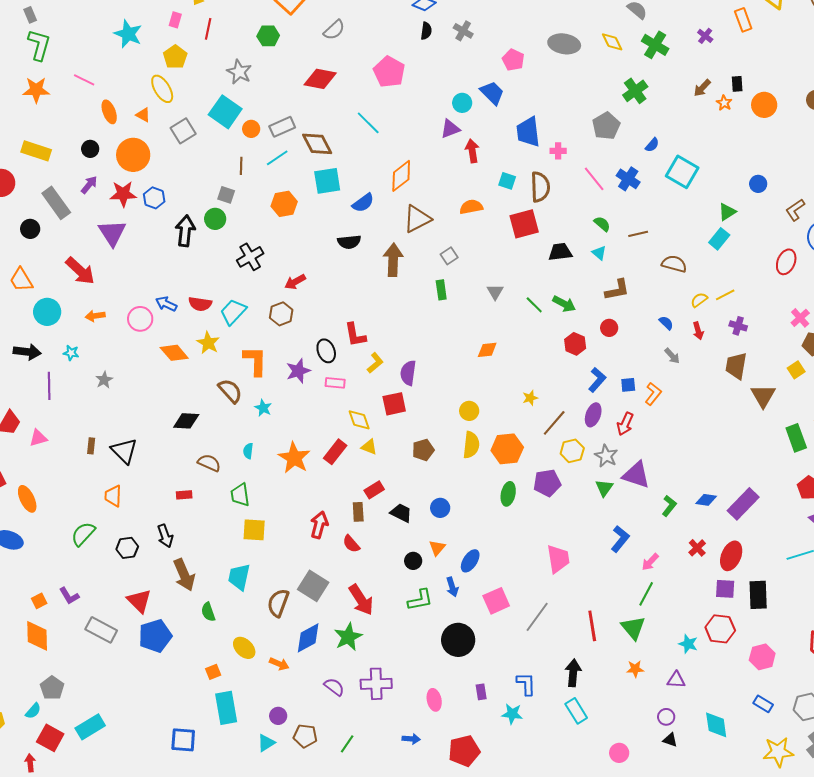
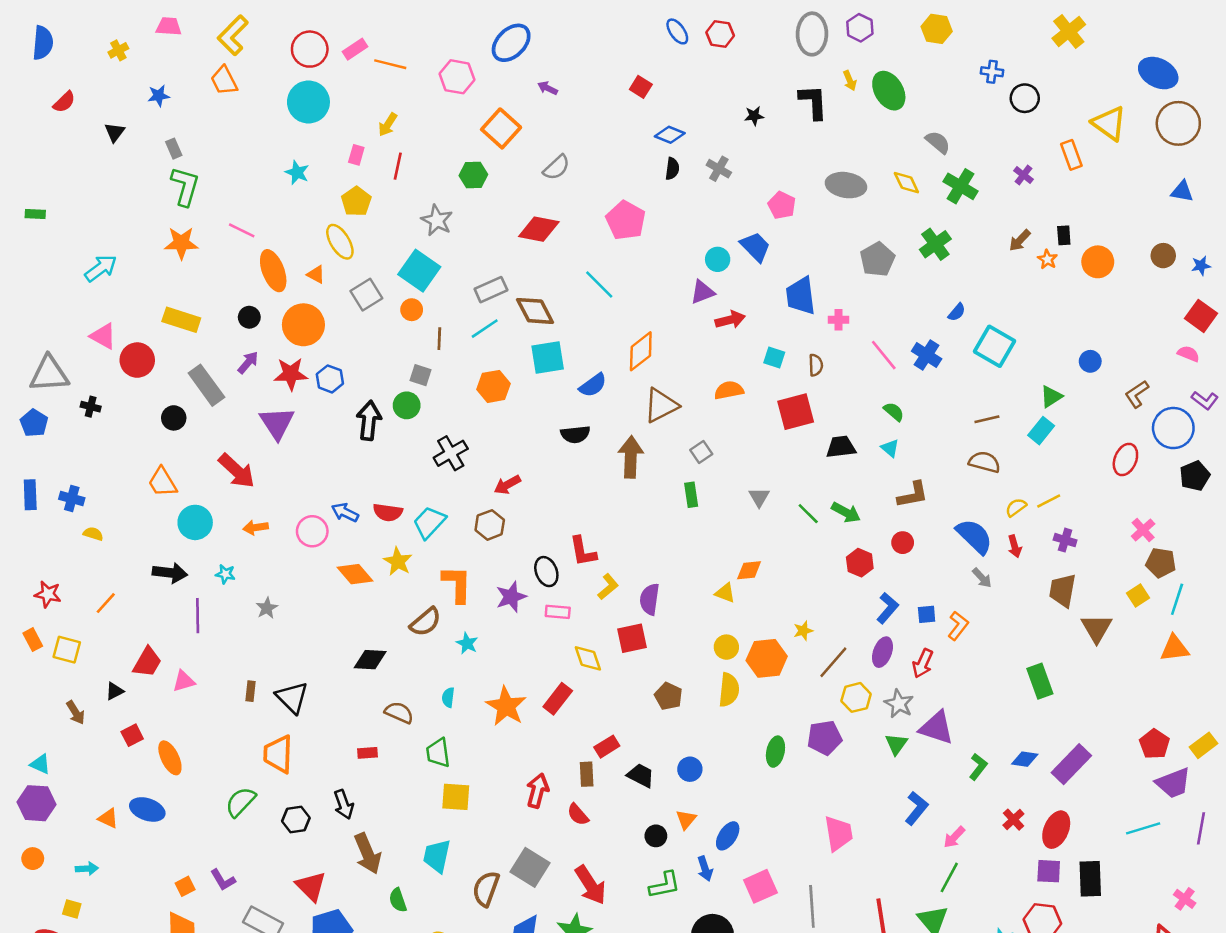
cyan star: (128, 34) -> (297, 172), size x0.7
orange ellipse: (109, 112) -> (273, 271), size x1.4
gray pentagon: (606, 126) -> (877, 259), moved
orange circle: (251, 129) -> (412, 310), moved
red arrow: (472, 151) -> (730, 320), turned 85
brown semicircle: (540, 187) -> (816, 365), size x0.6
brown line: (638, 234) -> (987, 419), moved
blue semicircle: (666, 323) -> (974, 536), size x2.0
brown semicircle: (230, 391) -> (426, 622), turned 92
green rectangle: (796, 438) -> (1040, 681), moved
yellow triangle: (369, 447) -> (725, 593), moved
orange hexagon: (507, 449) -> (767, 658), moved
brown pentagon: (423, 450) -> (668, 696), turned -30
orange trapezoid: (113, 496) -> (278, 754), size x1.4
gray line: (537, 617) -> (812, 906), turned -40

